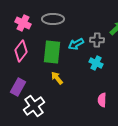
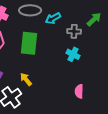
cyan arrow: (76, 44) -> (53, 18), moved
yellow arrow: (57, 78) -> (26, 79), moved

